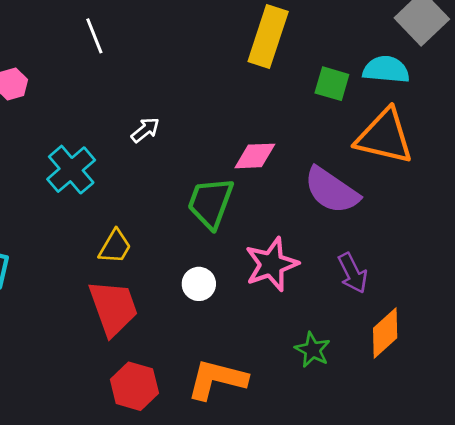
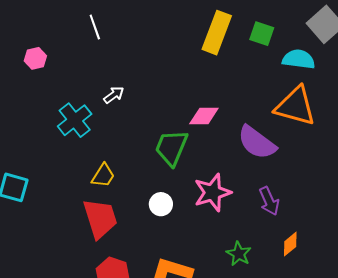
green square: (332, 84) -> (262, 34), moved
white arrow: (145, 130) -> (114, 95), moved
orange diamond: (385, 333) -> (290, 244), size x0.7

